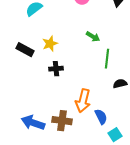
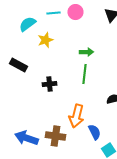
green arrow: (93, 37) -> (86, 52), turned -32
yellow star: (50, 44) -> (45, 40), moved
green line: (107, 59) -> (84, 74), moved

